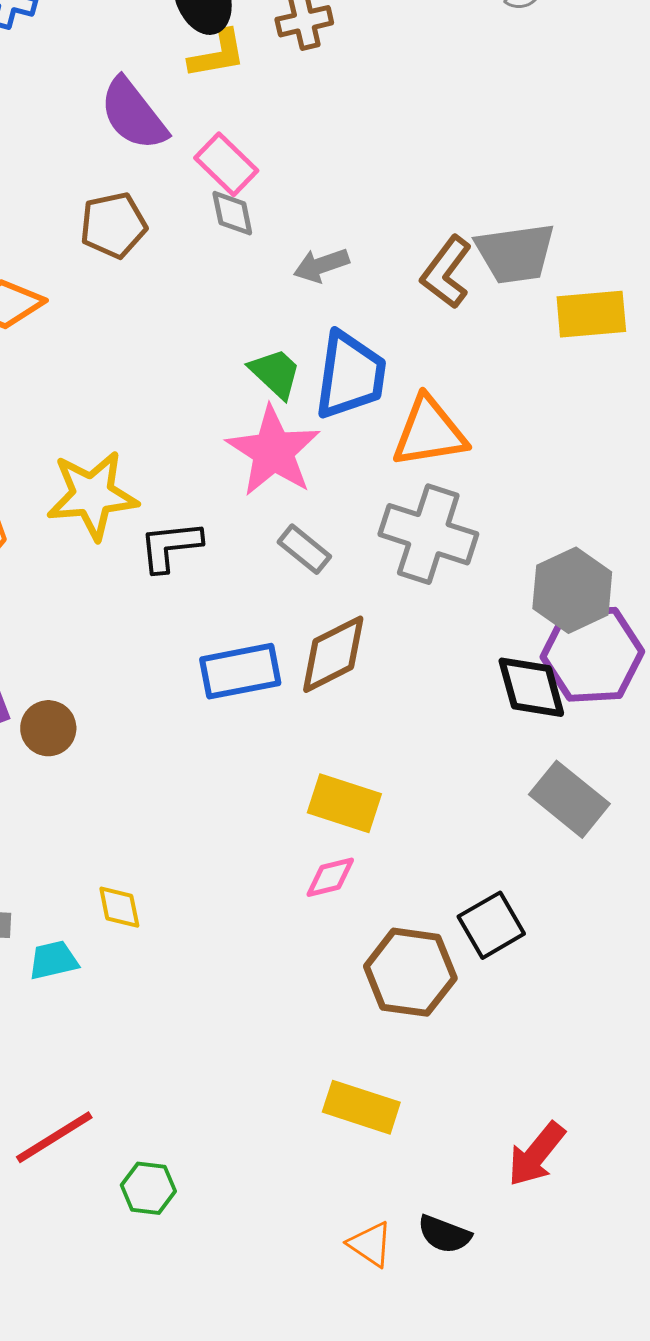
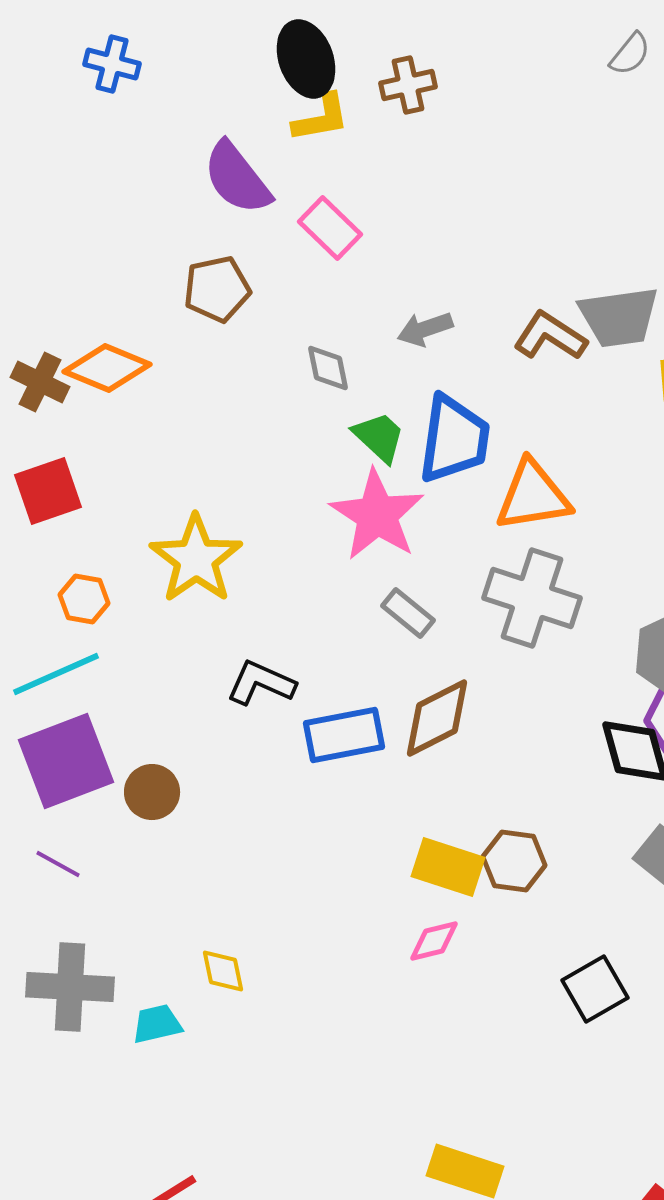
gray diamond: (232, 213) -> (328, 368), moved
brown L-shape: (446, 272) -> (550, 336), turned 86
yellow star: (92, 495) -> (196, 559), turned -30
black L-shape: (170, 546) -> (261, 683), moved, turned 30
brown hexagon: (410, 972) -> (514, 861), moved, size x0.7

